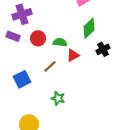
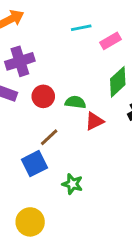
brown line: (50, 66) -> (49, 137), moved
blue square: (22, 79) -> (34, 164), moved

